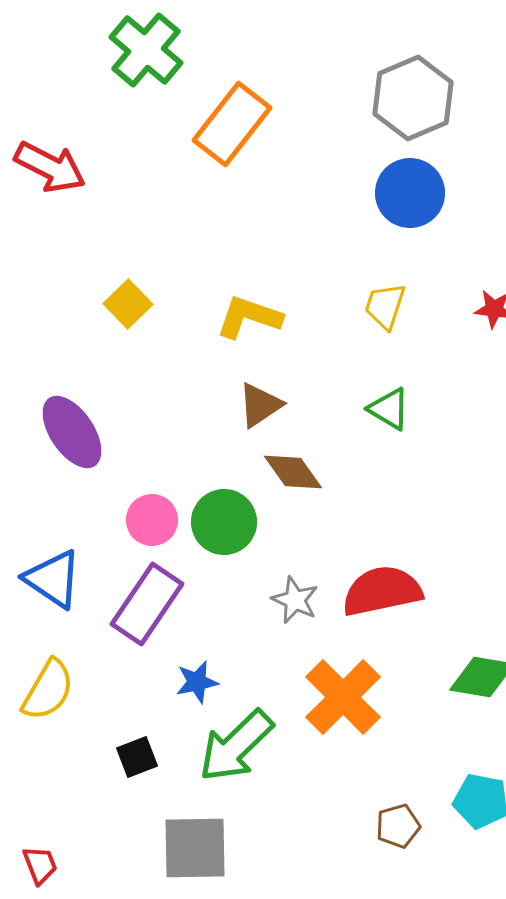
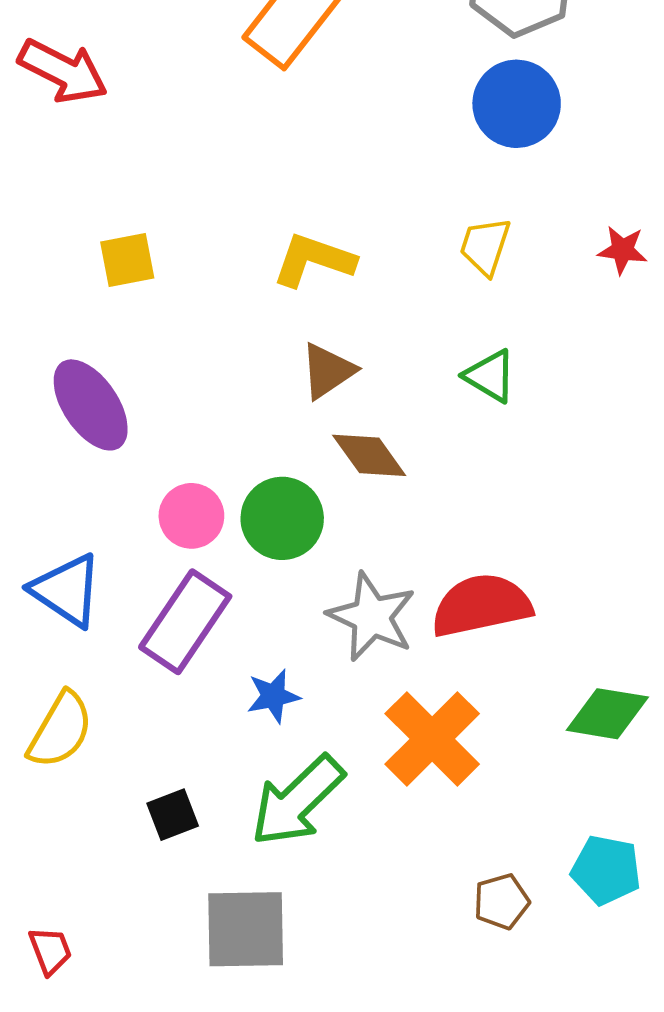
yellow square: (128, 304) -> (127, 260), moved, turned 33
gray star: (295, 600) -> (372, 617), size x1.5
blue star: (197, 682) -> (273, 696), moved

